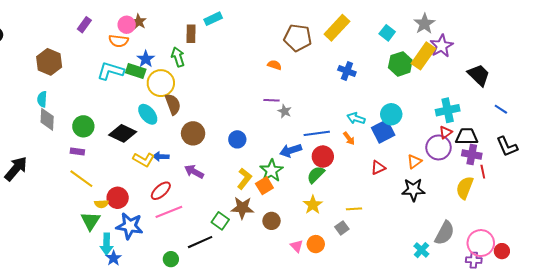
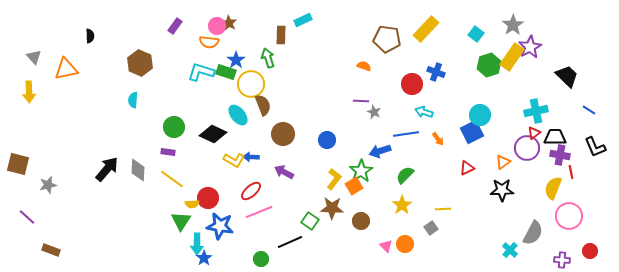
cyan arrow: (356, 118) -> (424, 112), moved
gray diamond: (47, 119) -> (138, 170), moved
red circle: (323, 157) -> (412, 84), moved
pink circle: (481, 243) -> (569, 216), moved

